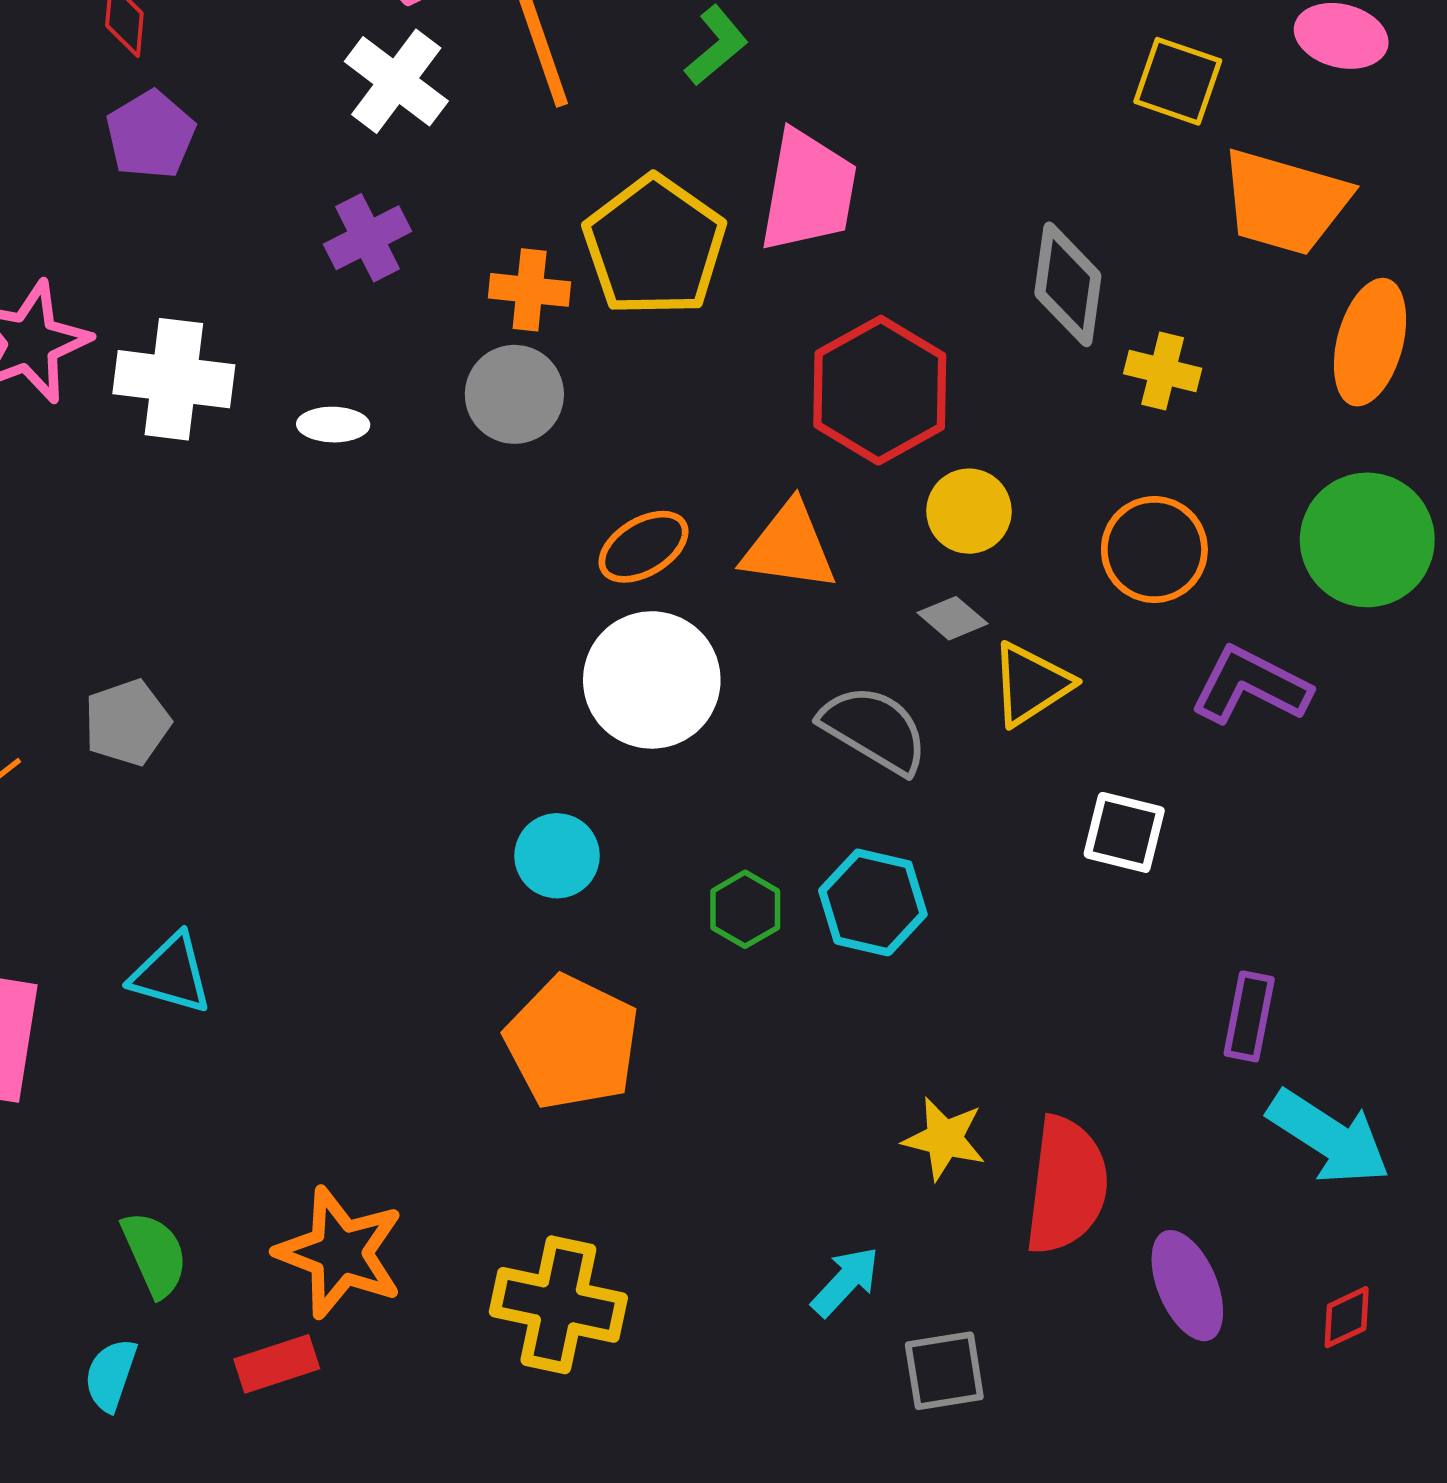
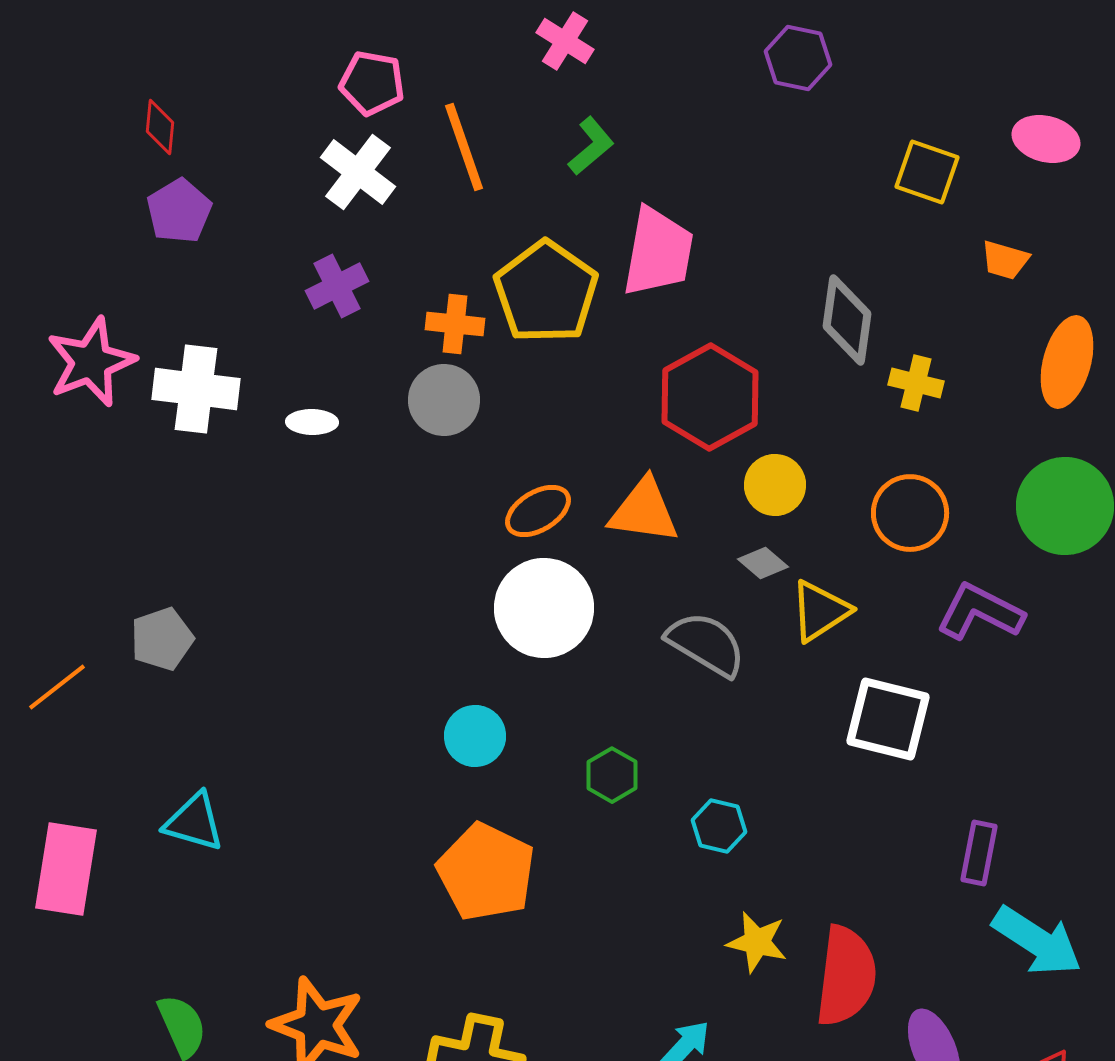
orange trapezoid: (1285, 202) -> (1005, 260), size x0.5
white square: (1124, 832) -> (888, 719), size x1.4
cyan hexagon: (873, 902) -> (719, 826), moved, size x0.7

